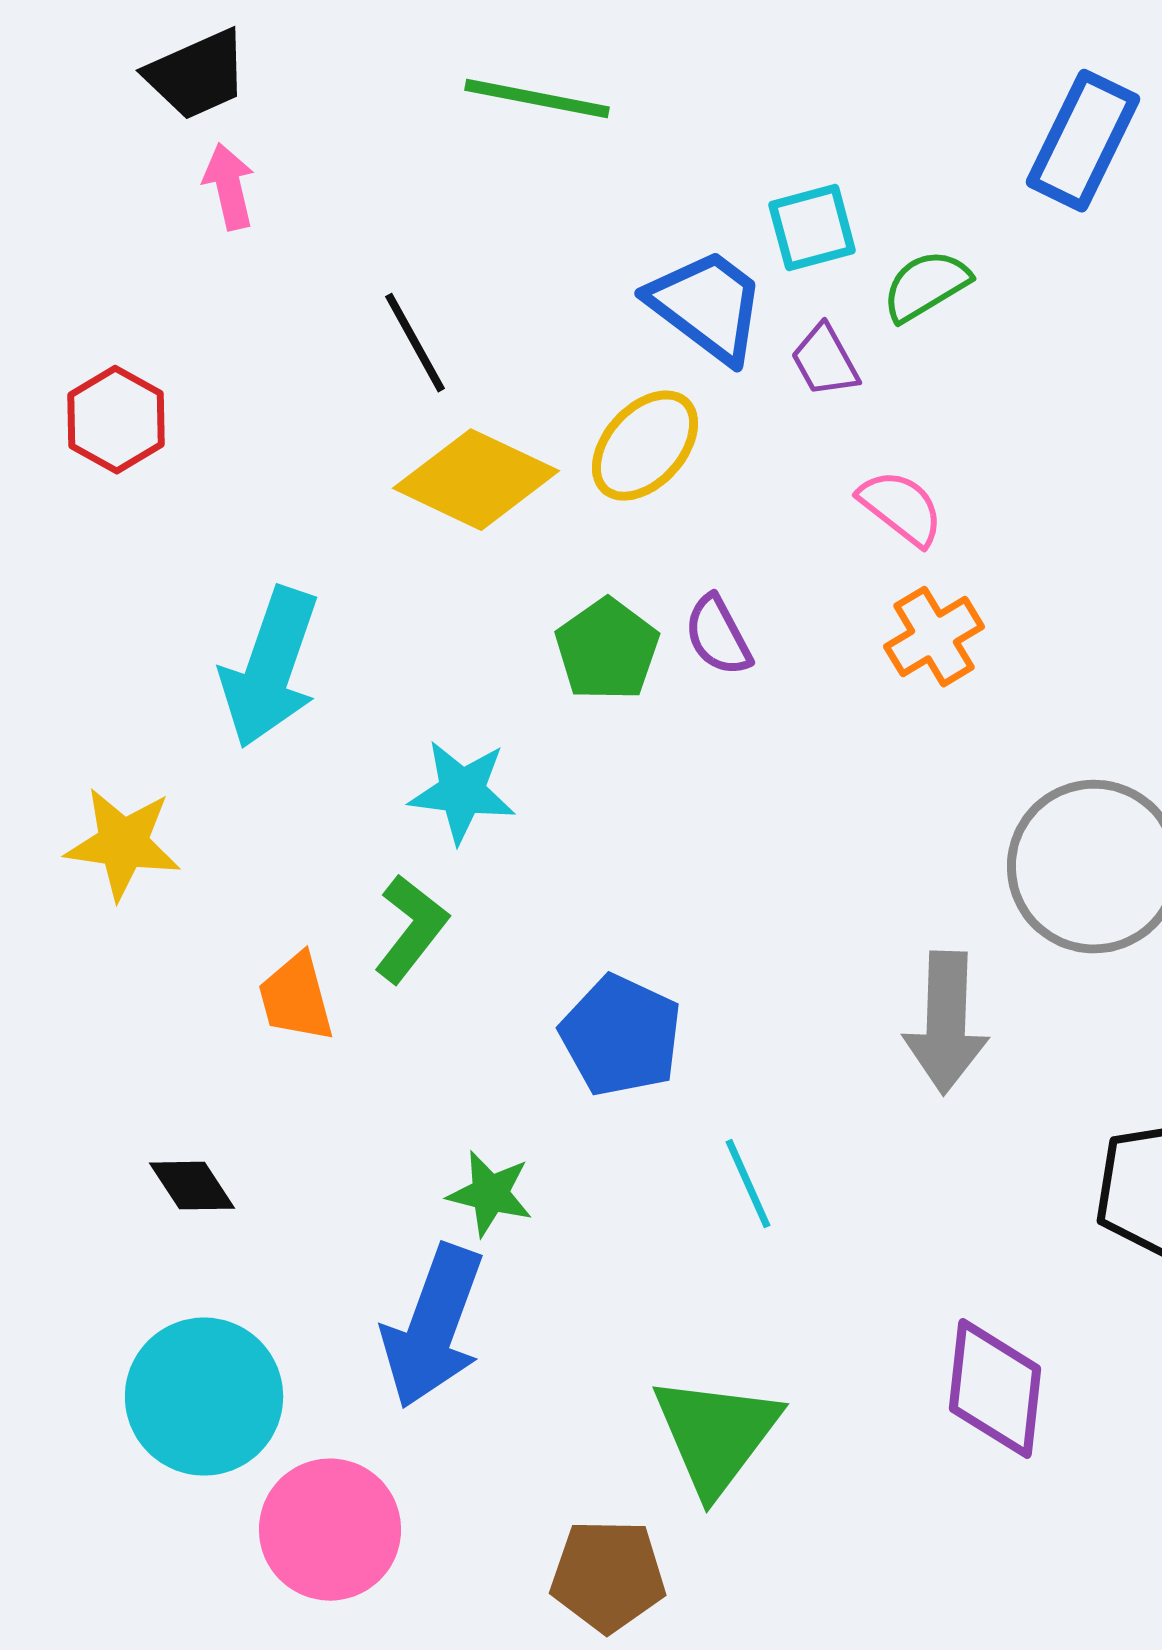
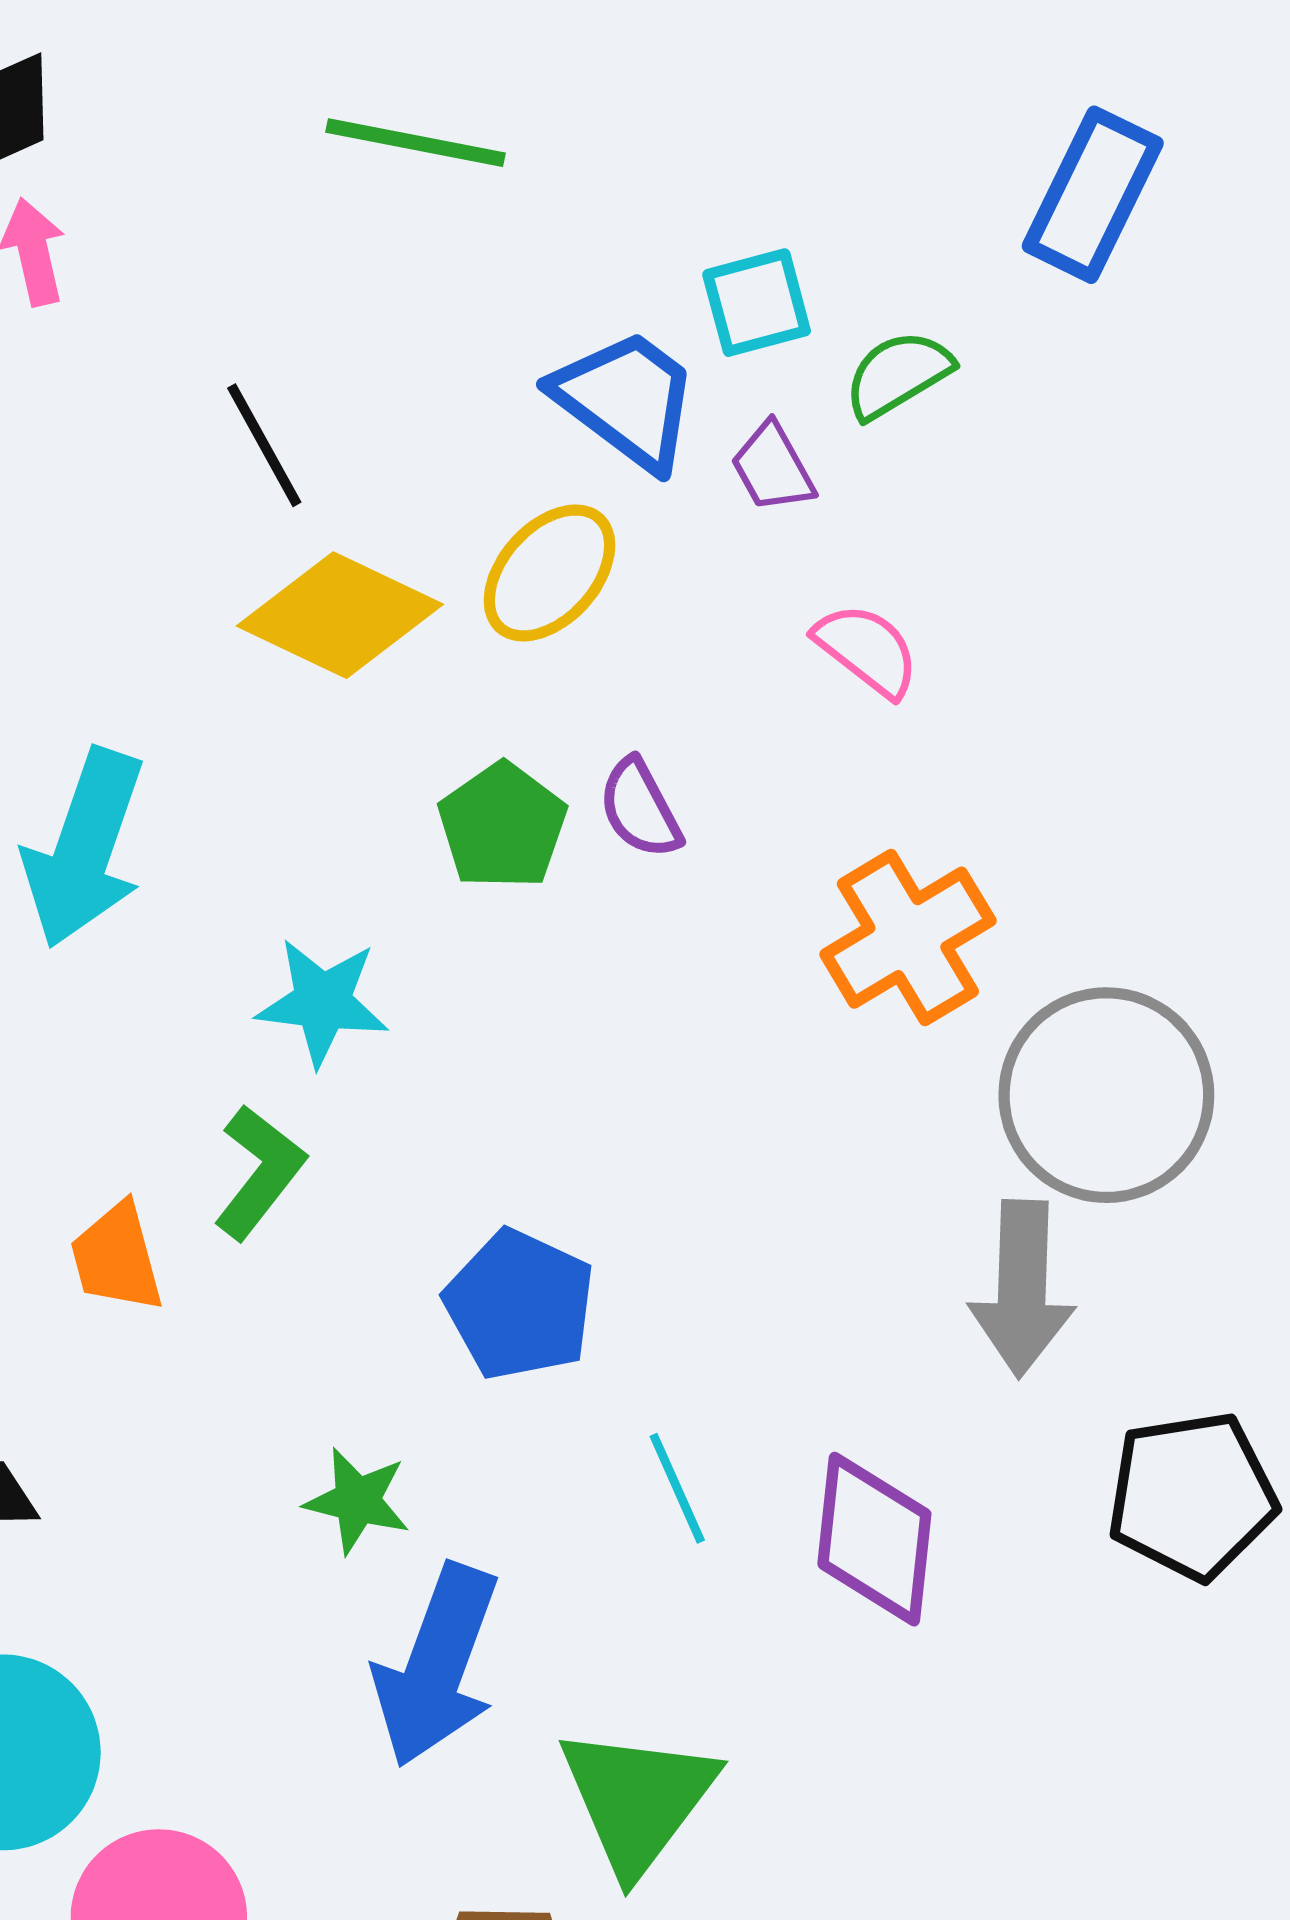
orange cross: (934, 637) -> (908, 938), moved, size x1.4
gray arrow: (946, 1023) -> (1022, 1289), moved
blue arrow: (433, 1327) -> (437, 1666), moved
purple diamond: (995, 1389) -> (874, 1539), moved

